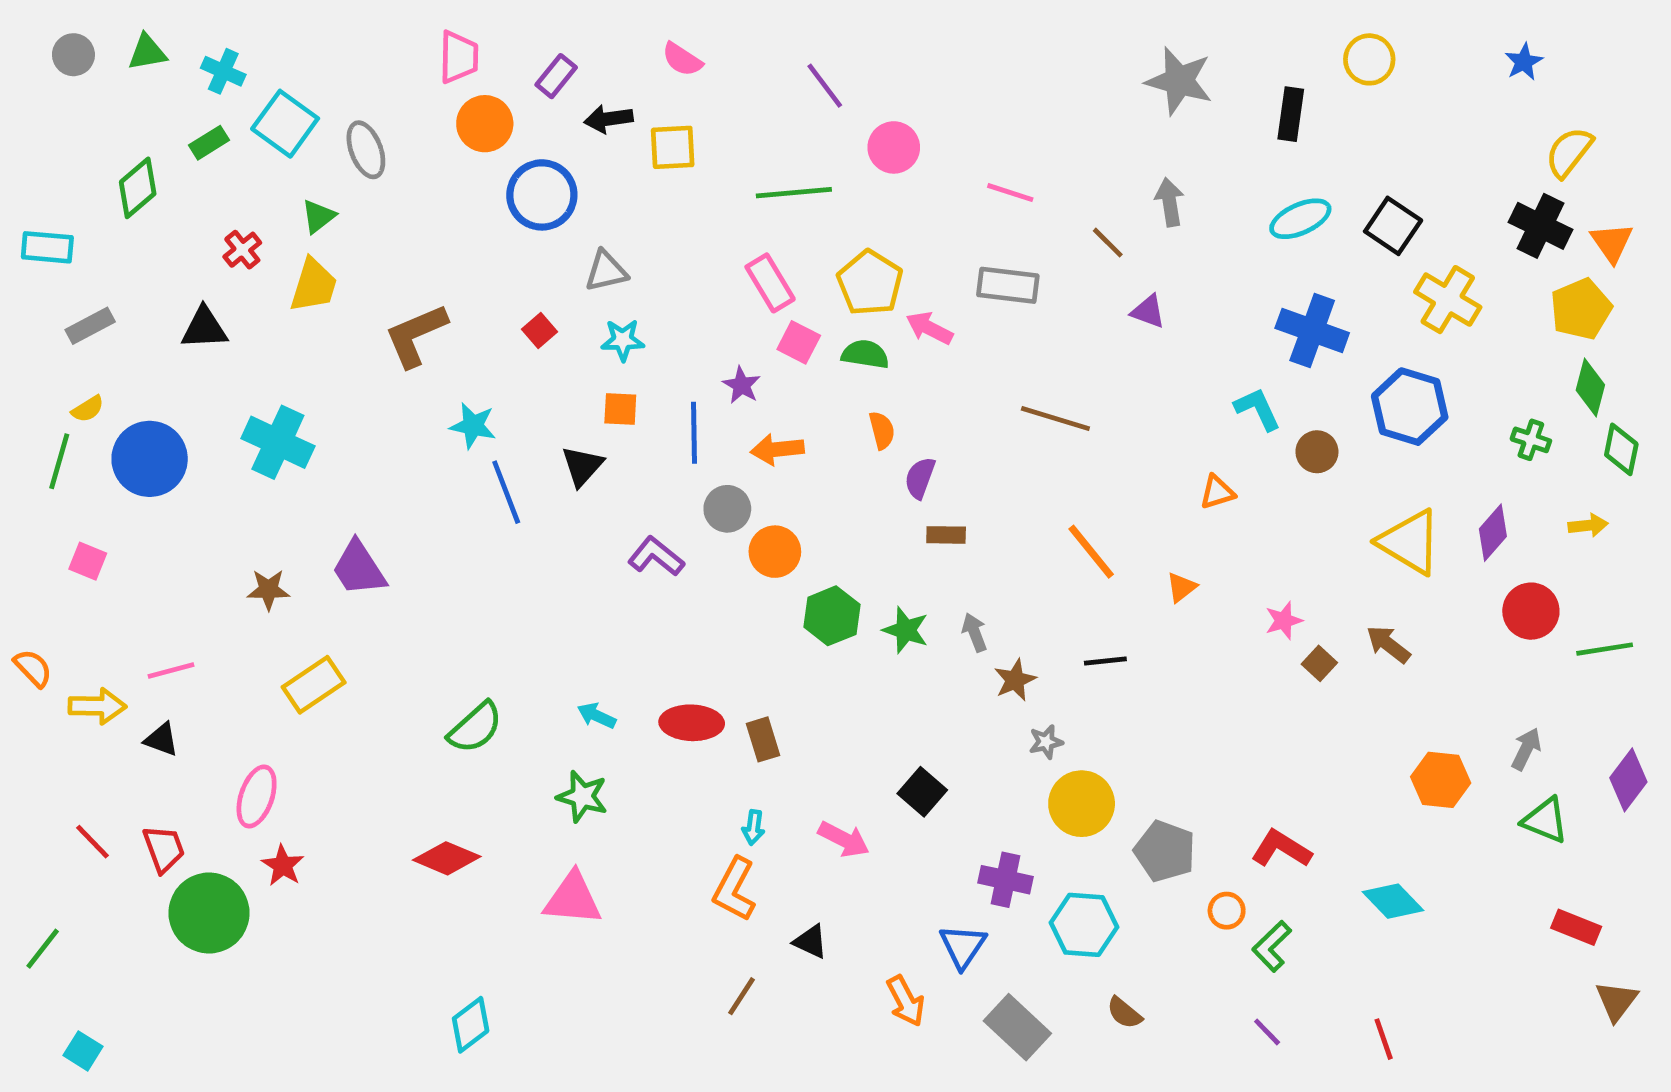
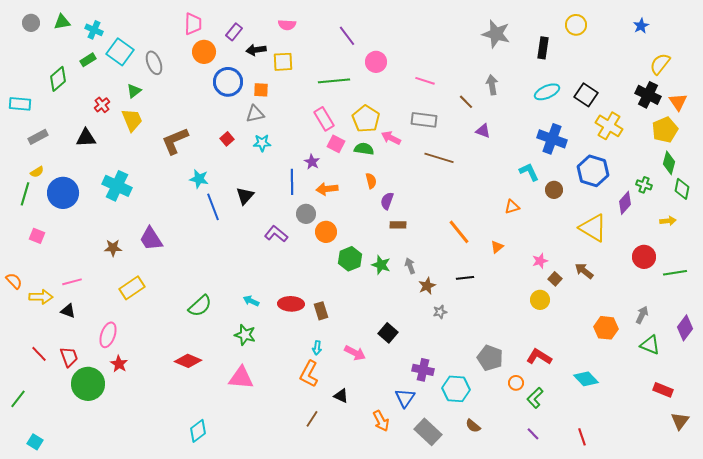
pink semicircle: (682, 59) -> (287, 25), turned -30
yellow trapezoid: (314, 285) -> (132, 120), turned -40
orange square: (620, 409) -> (261, 90), moved
brown line: (1055, 418) -> (439, 158), moved
purple diamond: (1493, 533) -> (625, 203), moved
yellow circle: (1082, 804) -> (540, 300), moved, size x0.7

